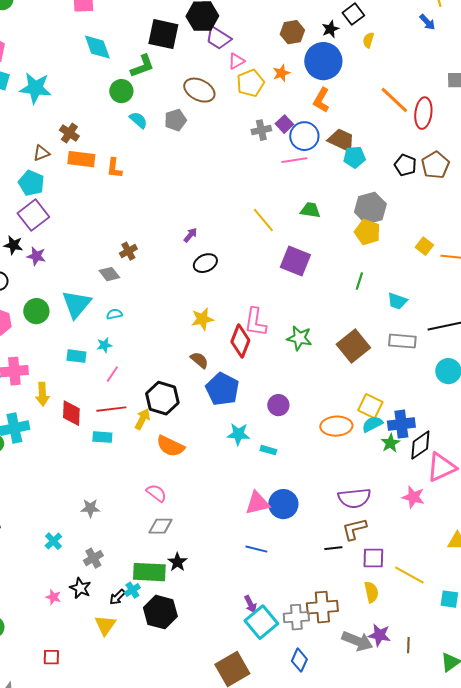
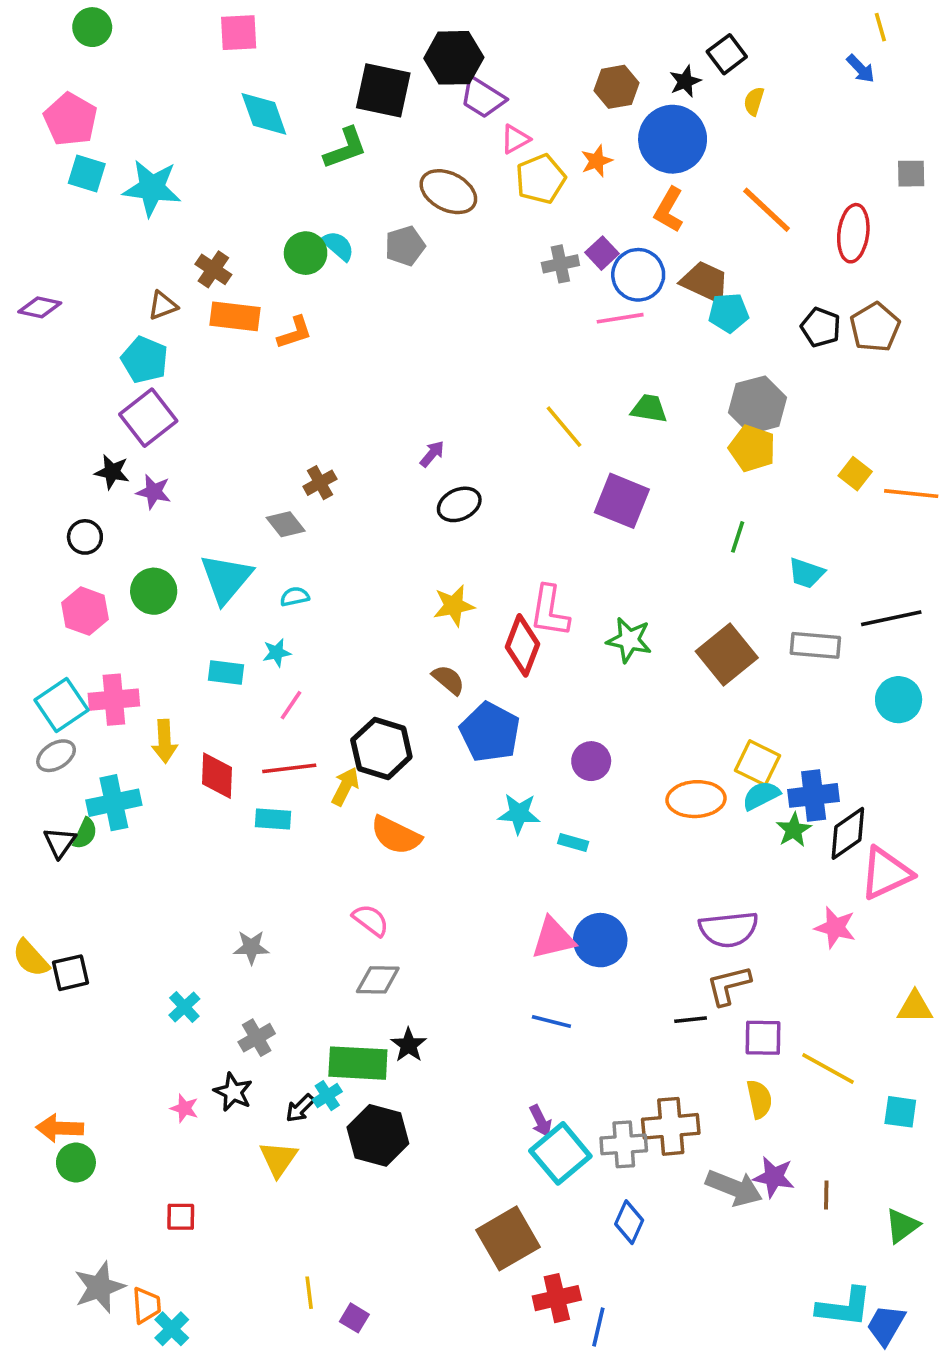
green circle: (121, 91) -> (306, 253), moved
orange line: (394, 100) -> (767, 210), moved
orange L-shape: (114, 168) -> (295, 333), turned -115

